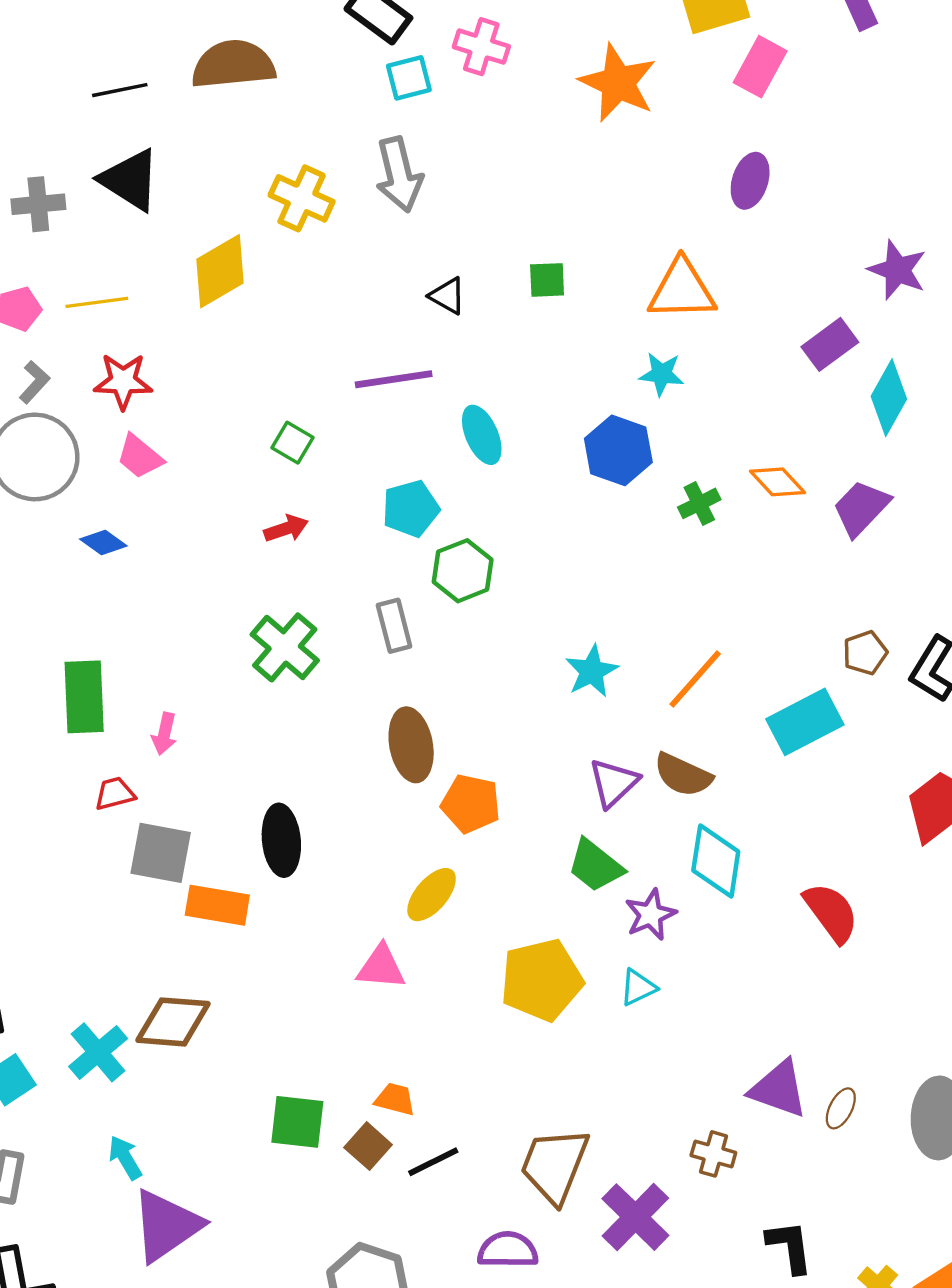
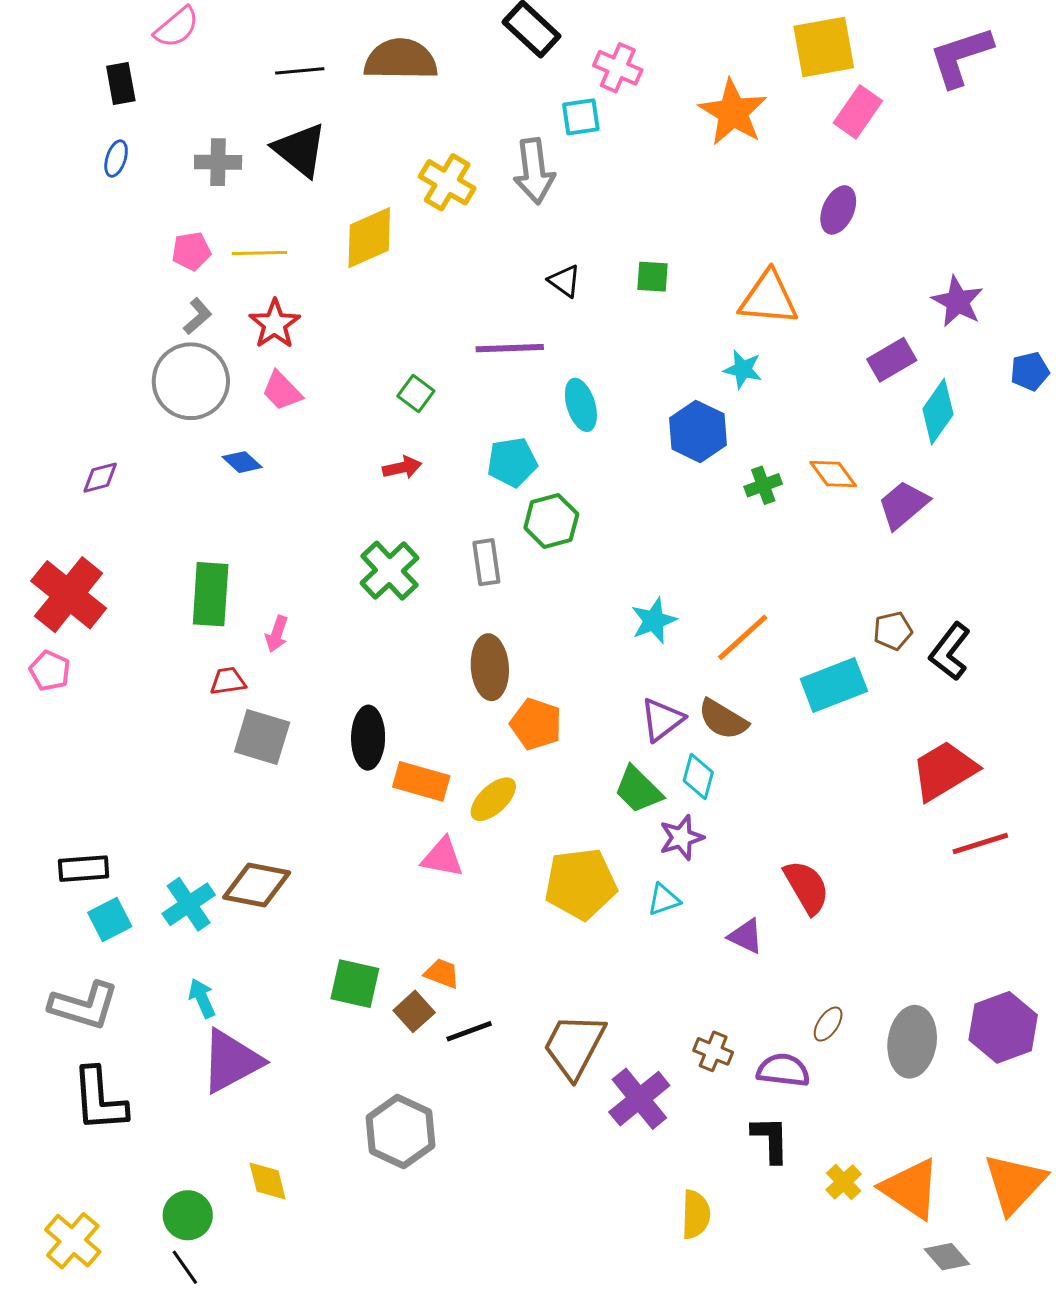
cyan square: (409, 78) -> (581, 117), moved
red star: (123, 381) -> (275, 324), turned 30
cyan diamond: (716, 861) -> (698, 776), moved, size x0.7
orange rectangle: (217, 905) -> (421, 781), moved
red semicircle: (831, 912) -> (807, 887), moved
purple triangle: (779, 1089) -> (746, 936), moved, size x0.7
purple semicircle: (508, 1250) -> (783, 1070), moved

